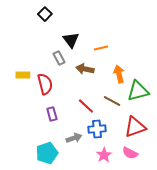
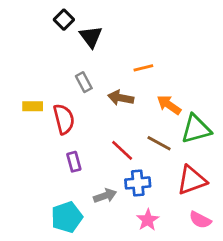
black triangle: (71, 40) -> (91, 37), moved
orange arrow: (119, 74) -> (169, 105), turned -42
pink semicircle: (130, 153) -> (200, 220), moved

